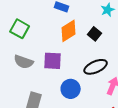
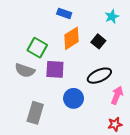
green square: (20, 29) -> (37, 48), moved

